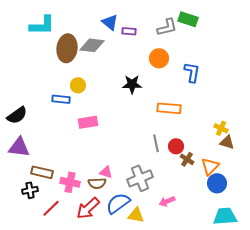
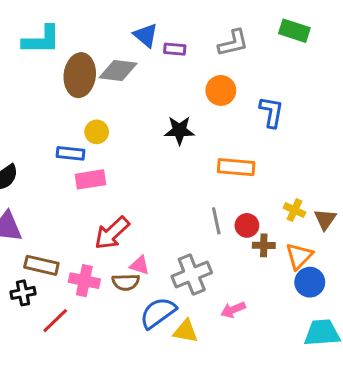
green rectangle: (188, 19) -> (294, 31), moved
pink rectangle: (88, 122) -> (90, 179), moved
yellow cross: (221, 128) -> (294, 210), moved
brown triangle: (227, 142) -> (325, 219), turned 49
brown cross: (187, 159) -> (264, 245), turned -32
red arrow: (88, 208) -> (112, 233), moved

